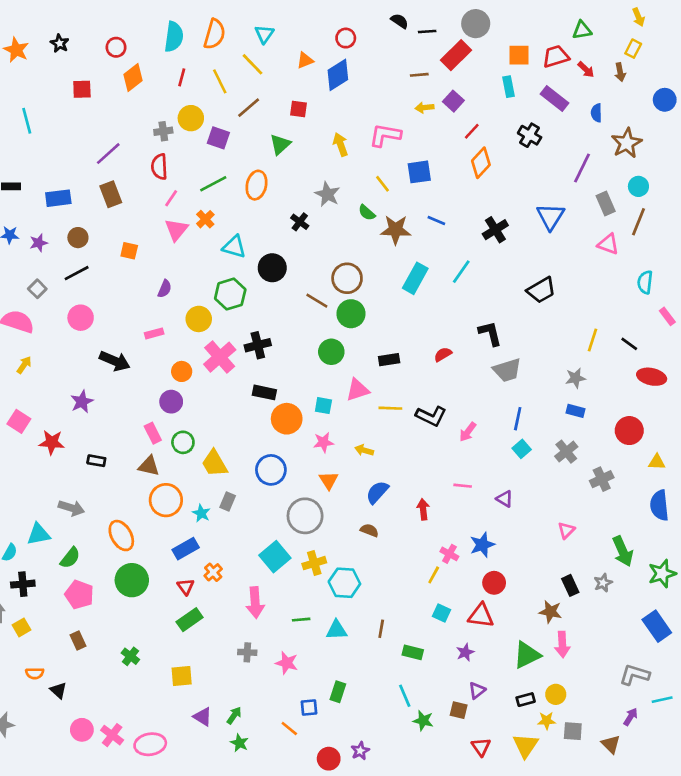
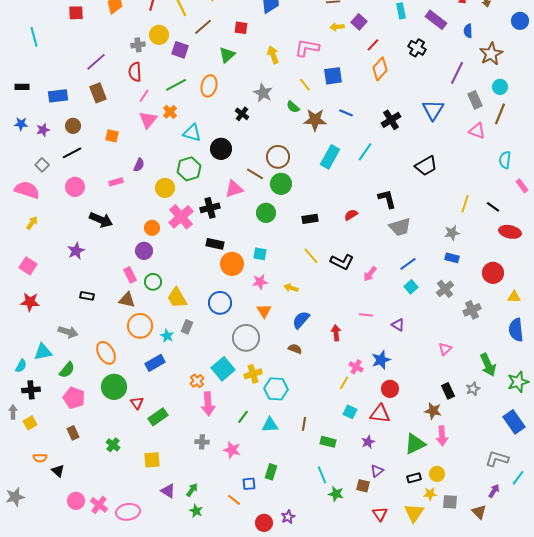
pink rectangle: (154, 333) -> (116, 182), moved
pink triangle: (358, 390) -> (234, 189), moved
yellow line: (390, 408) -> (311, 256), turned 48
blue line: (518, 419) -> (408, 264), turned 42
red star: (52, 442) -> (30, 302), moved
orange cross: (213, 572) -> (197, 381), moved
red triangle: (186, 587) -> (137, 403), moved
green line: (301, 620) -> (243, 417), turned -48
cyan line: (662, 700) -> (518, 478), turned -42

